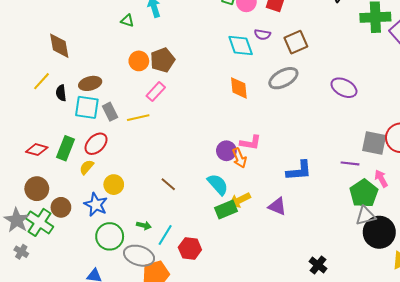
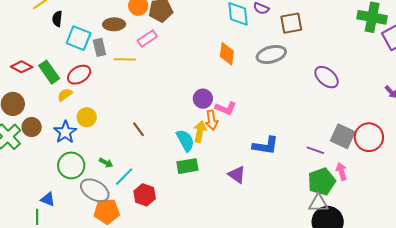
brown ellipse: (90, 83) -> (114, 24), moved
green rectangle: (65, 148) -> (49, 72), turned -70
purple circle: (226, 151) -> (203, 99), moved
yellow arrow: (240, 200) -> (200, 132), moved, turned 115

